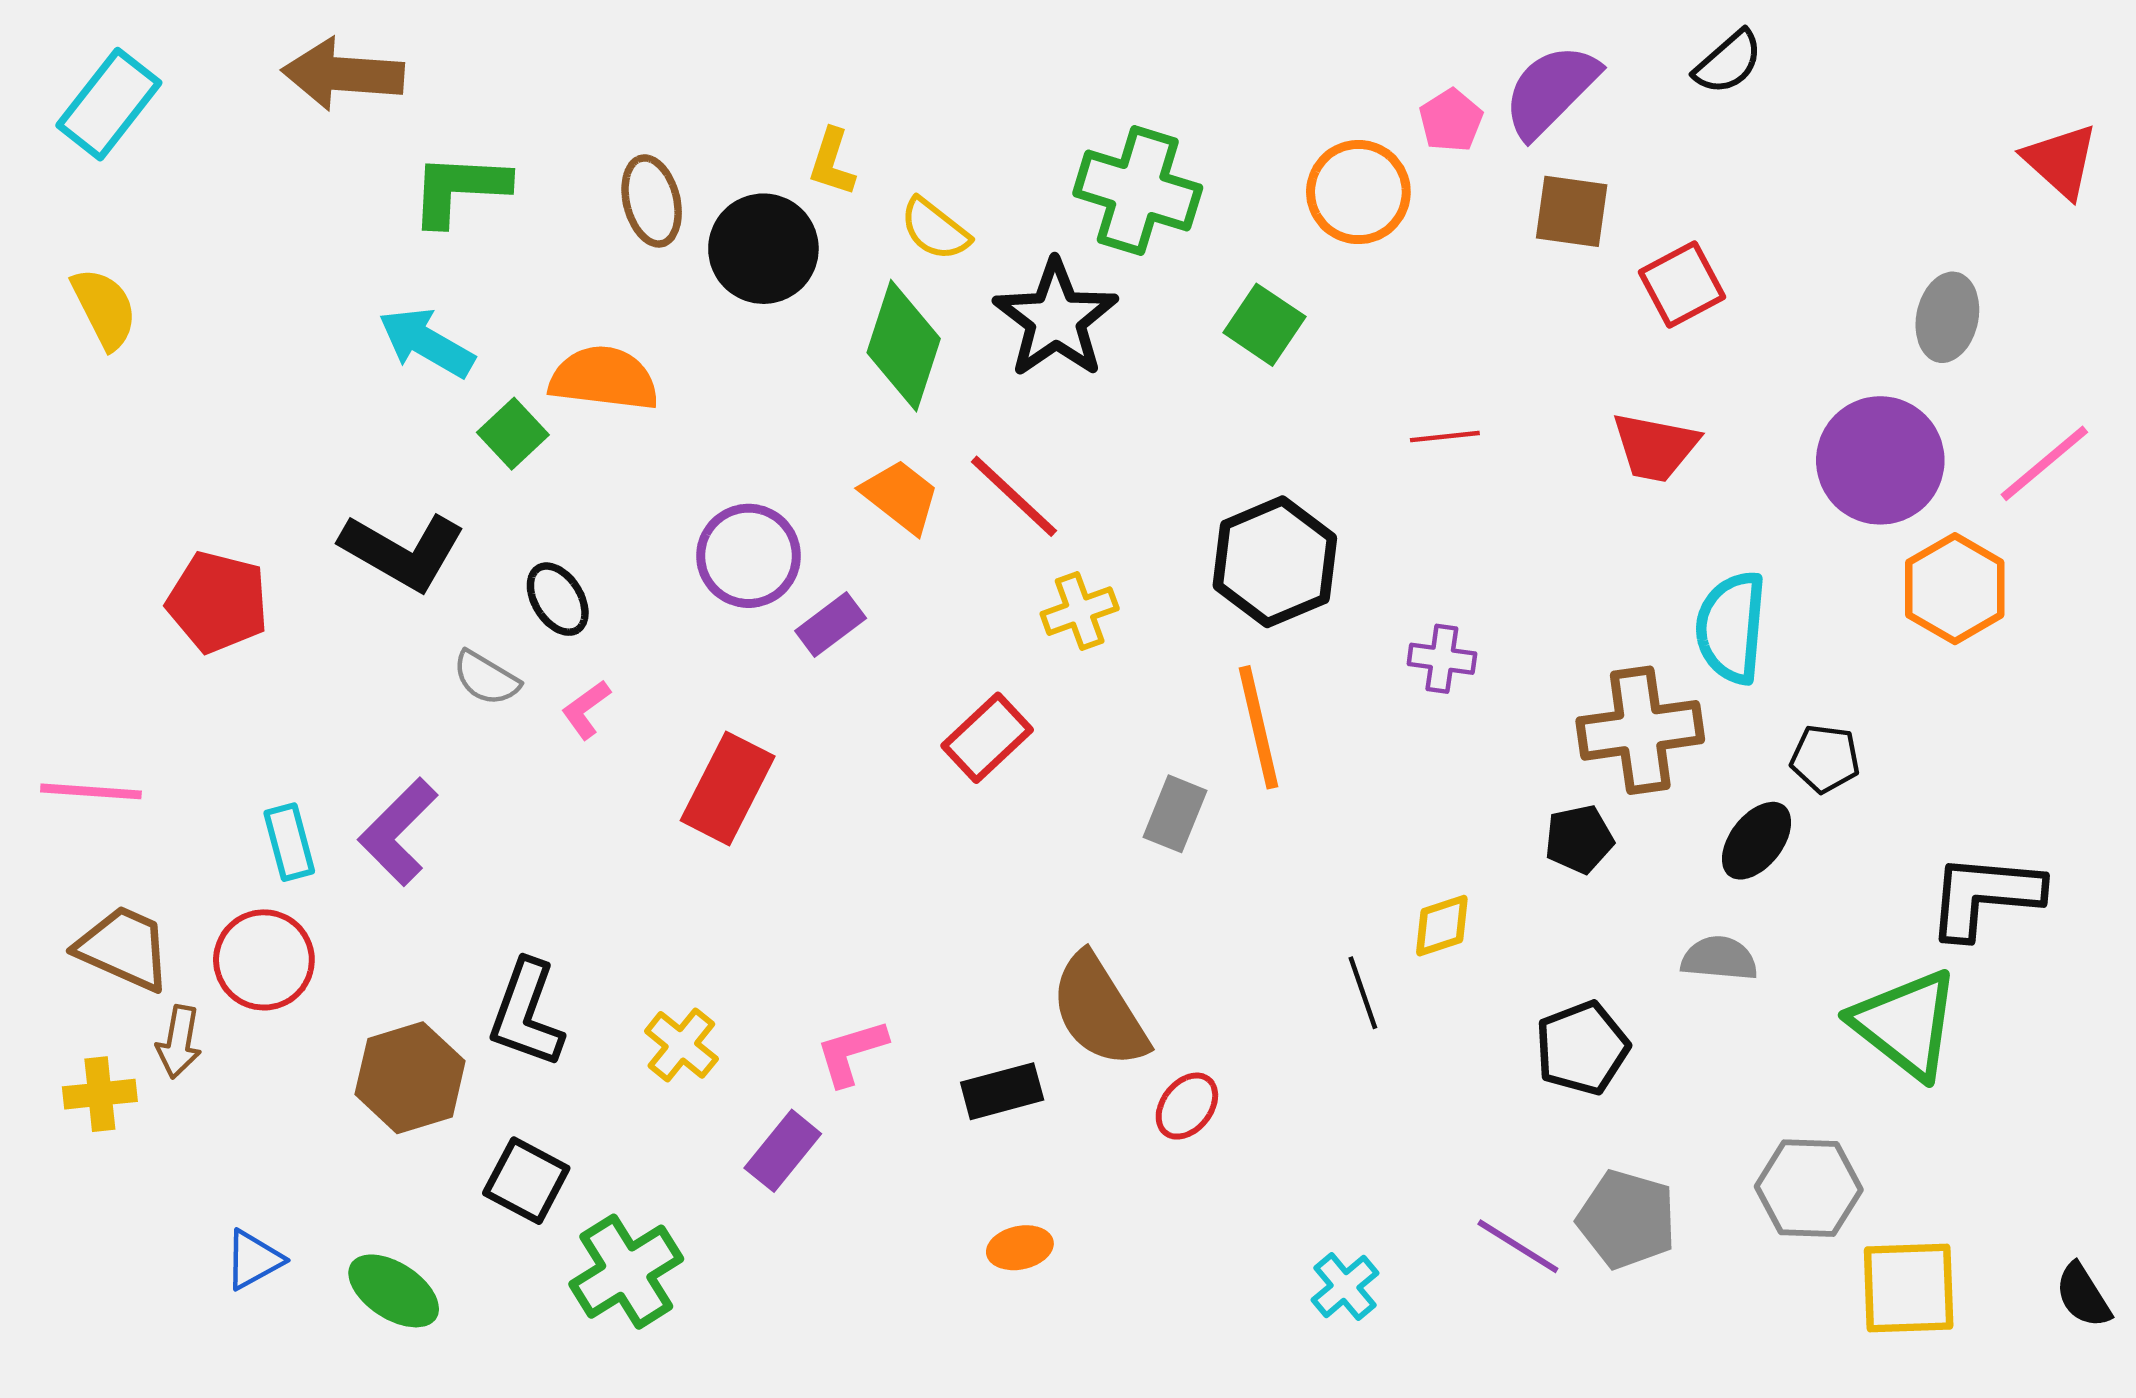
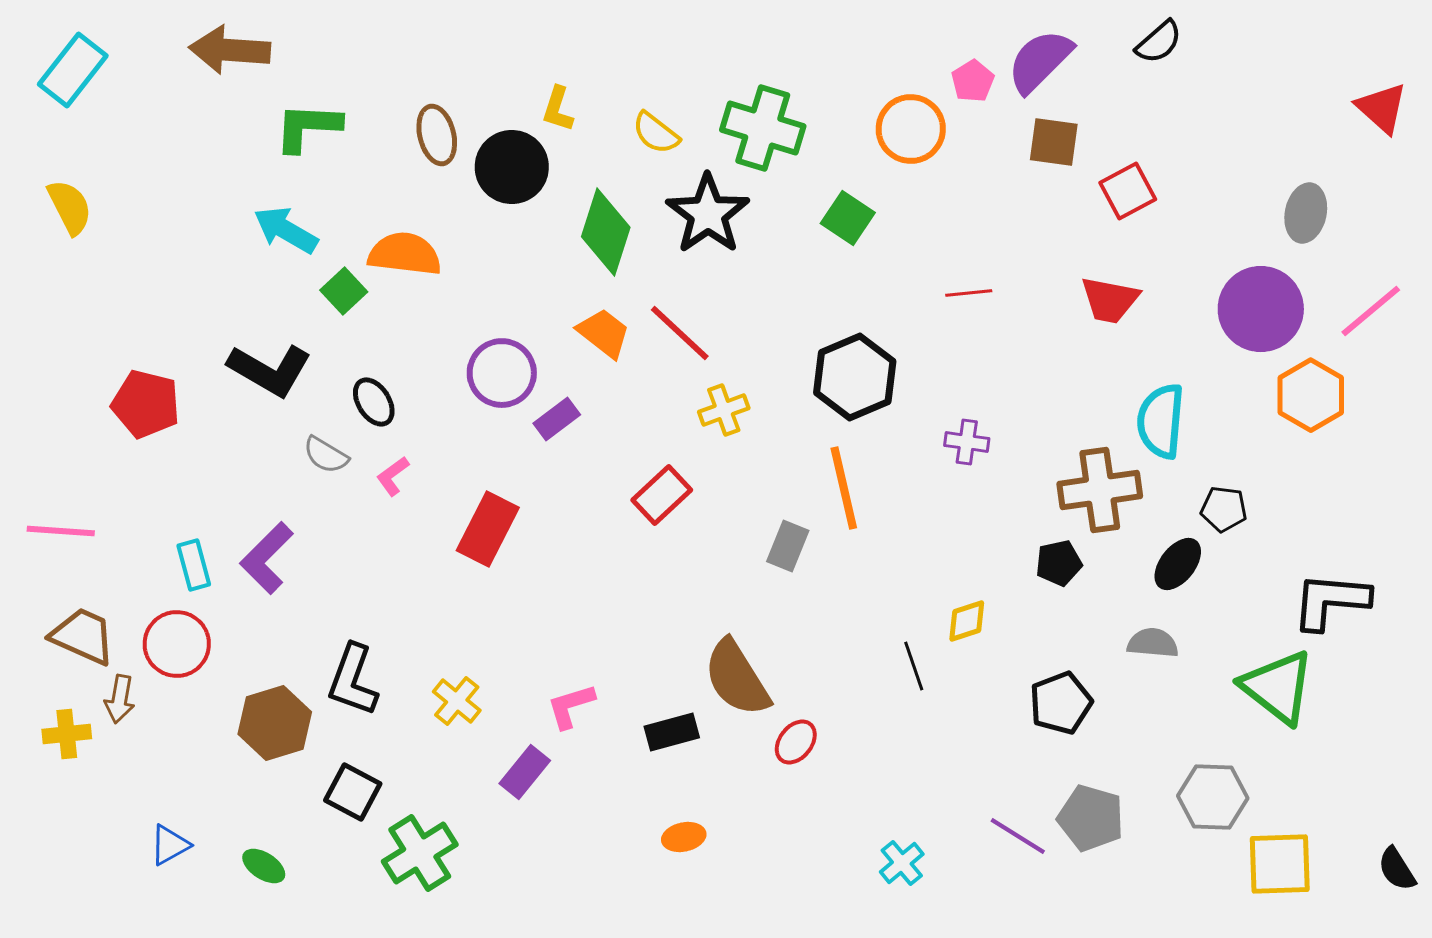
yellow semicircle: (935, 229) -> (656, 133), moved
green ellipse: (394, 1291) -> (264, 866), size x0.7

